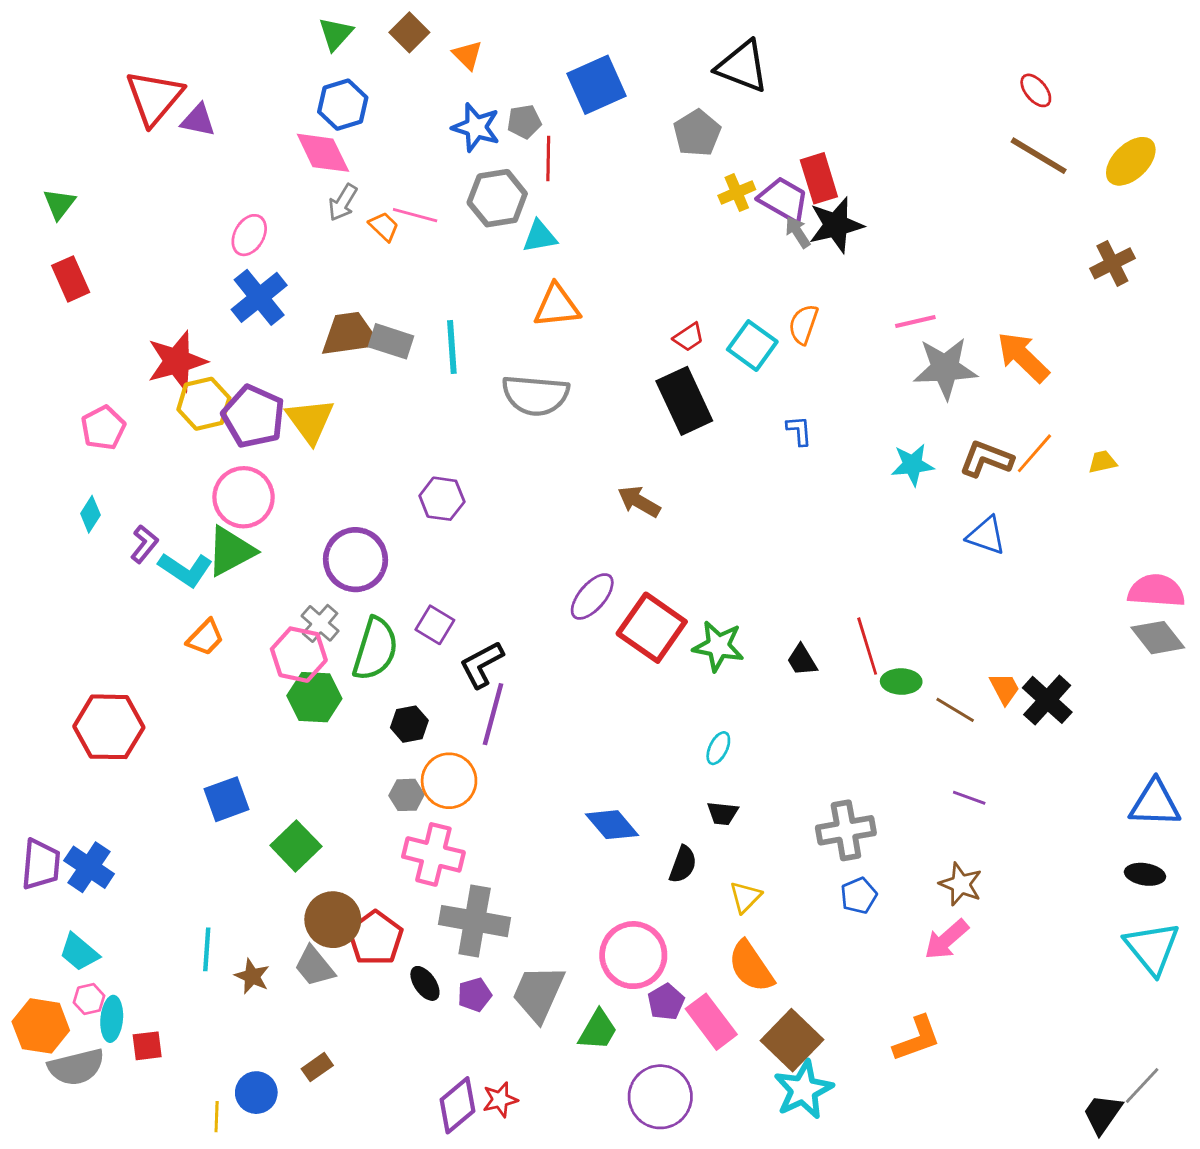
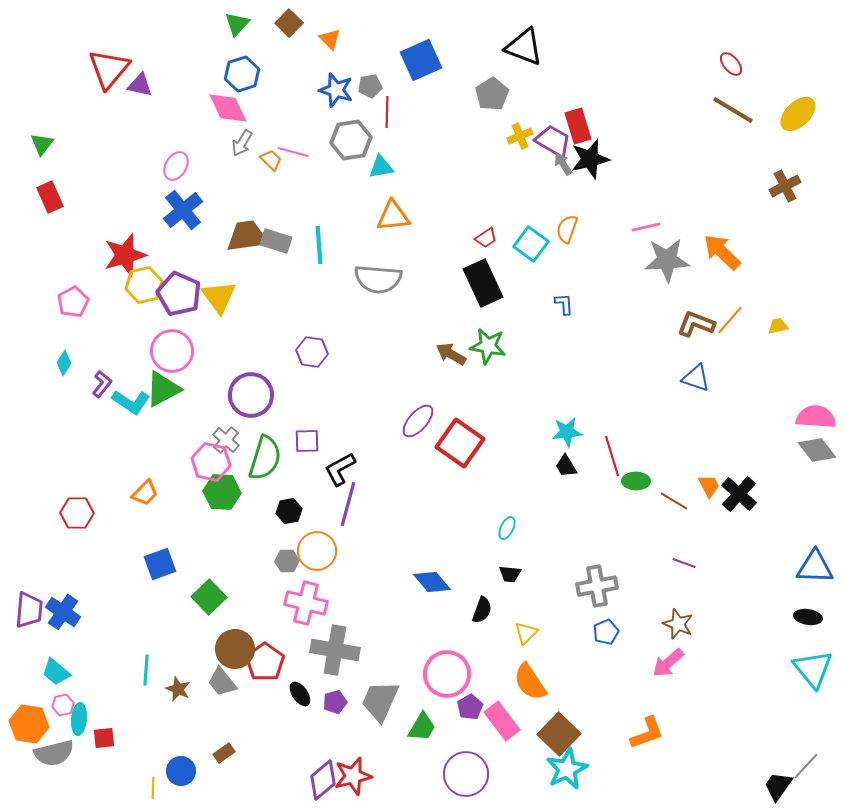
cyan star: (913, 465) -> (567, 432), moved
purple square: (435, 625) -> (307, 441), turned -32
orange trapezoid: (205, 638) -> (145, 493), moved
green star: (718, 646) -> (488, 346), moved
red hexagon: (109, 727) -> (77, 513), size x0.7
red star: (500, 1100) -> (353, 776), size x1.5

